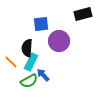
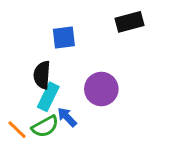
purple circle: (59, 41) -> (101, 89), moved
orange line: (11, 62) -> (17, 130), moved

